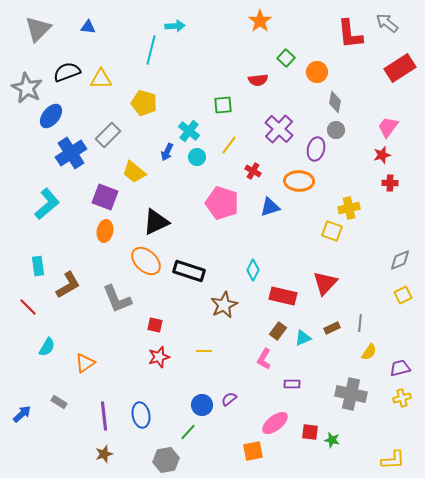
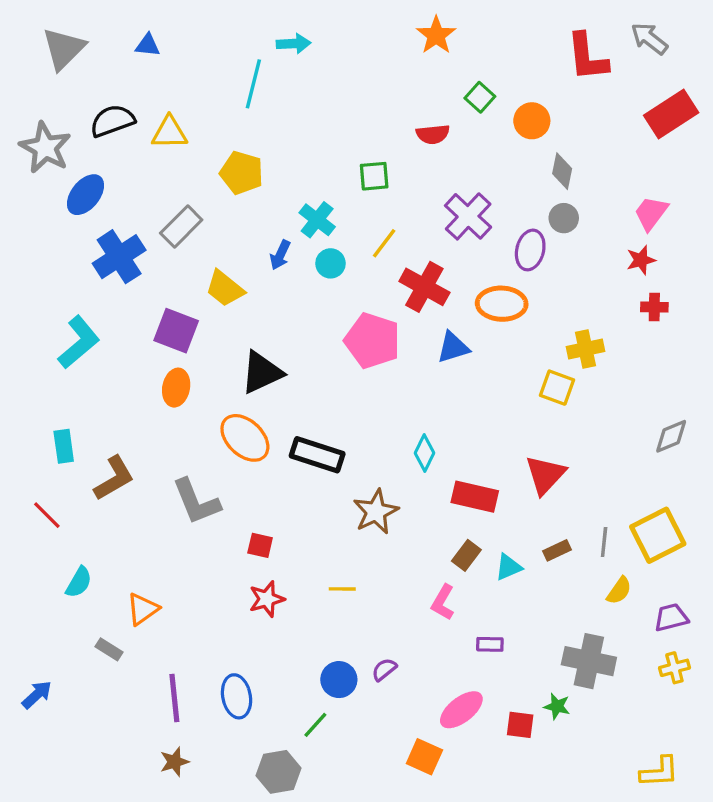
red cross: (253, 171) -> (424, 287), size x1.8
yellow square: (403, 295) -> (658, 535), moved, size x1.8
gray rectangle: (59, 402) -> (109, 649), moved
green star: (332, 440) -> (557, 706), moved
orange square: (253, 451) -> (424, 757), turned 35

